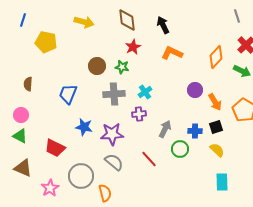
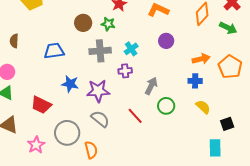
purple circle: (195, 90) -> (166, 41), moved
blue trapezoid: (68, 94) -> (54, 51), turned 60
orange arrow: (215, 102) -> (201, 59), turned -72
black square: (216, 127) -> (227, 124), moved
blue cross: (195, 131) -> (195, 81), moved
cyan rectangle: (222, 182) -> (215, 148), moved

